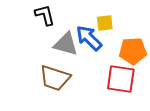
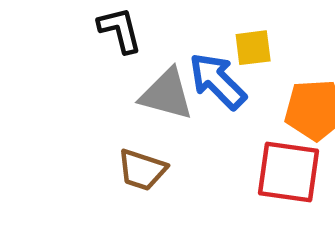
brown trapezoid: (55, 78) -> (142, 170), size x0.7

